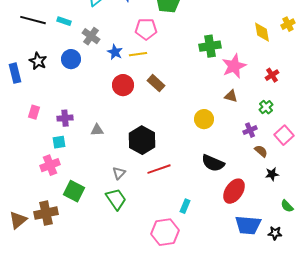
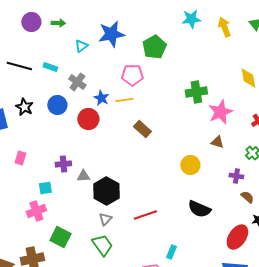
red circle: (123, 85) -> (88, 119), moved
purple cross: (65, 118) -> (63, 164), moved
purple cross: (250, 130) -> (236, 176), turned 32
black hexagon: (142, 140) -> (106, 191), moved
red ellipse: (234, 191) -> (237, 237), moved

